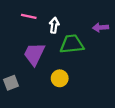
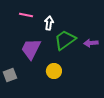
purple arrow: (101, 27) -> (91, 43), moved
green trapezoid: (72, 44) -> (65, 40), turned -30

